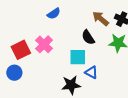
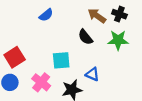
pink cross: (44, 44) -> (41, 82), moved
cyan square: (78, 57) -> (61, 60), moved

